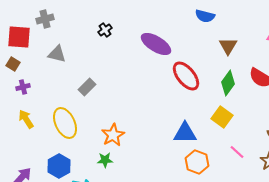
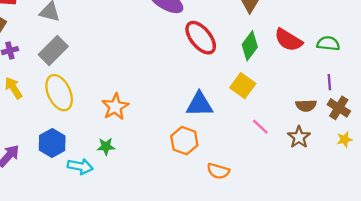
gray rectangle: (87, 87) -> (53, 51), moved, size x1.4
green star: (105, 160) -> (106, 146), moved
orange hexagon: (197, 162) -> (184, 141), moved

